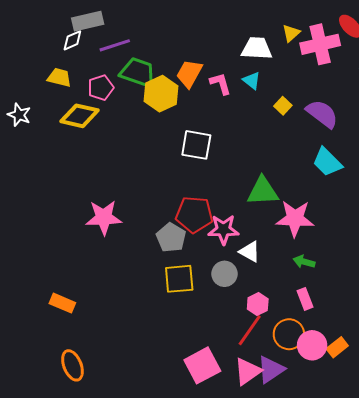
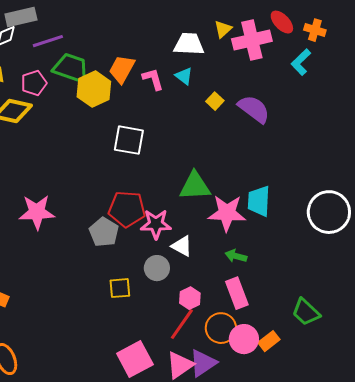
cyan trapezoid: (327, 162) -> (259, 201), moved, turned 48
yellow square: (179, 279) -> (120, 288), moved, size x0.7
pink rectangle: (305, 299) -> (237, 293), size x1.4

